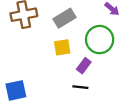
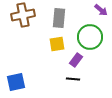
gray rectangle: (64, 18) -> (59, 18), turned -54

